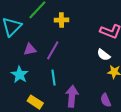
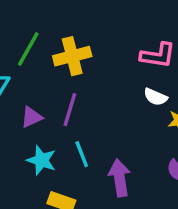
yellow cross: (61, 20) -> (72, 56), size x1.5
cyan star: (20, 75) -> (41, 160), moved

